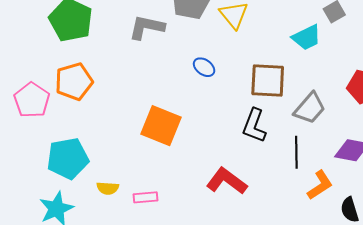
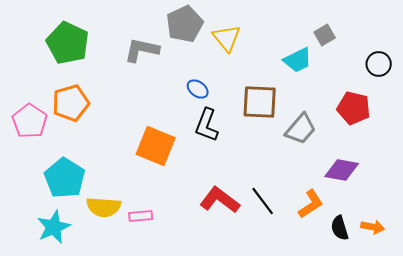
black L-shape: (254, 126) -> (207, 125), moved
black line: (296, 152) -> (263, 201), moved, turned -36
cyan pentagon: (68, 158) -> (65, 178), turned -30
yellow semicircle: (108, 188) -> (104, 207), size x1.6

